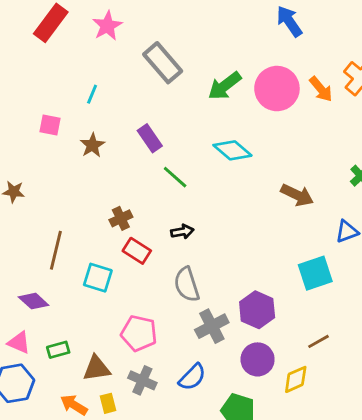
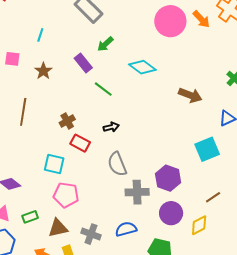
green arrow: (225, 86) -> (105, 44), moved, size x0.7
brown line: (56, 250) -> (23, 112), moved
gray cross: (212, 326) -> (137, 192), turned 30
pink pentagon: (139, 333) -> (66, 195), moved
blue semicircle: (192, 377) -> (126, 229), turned -145

